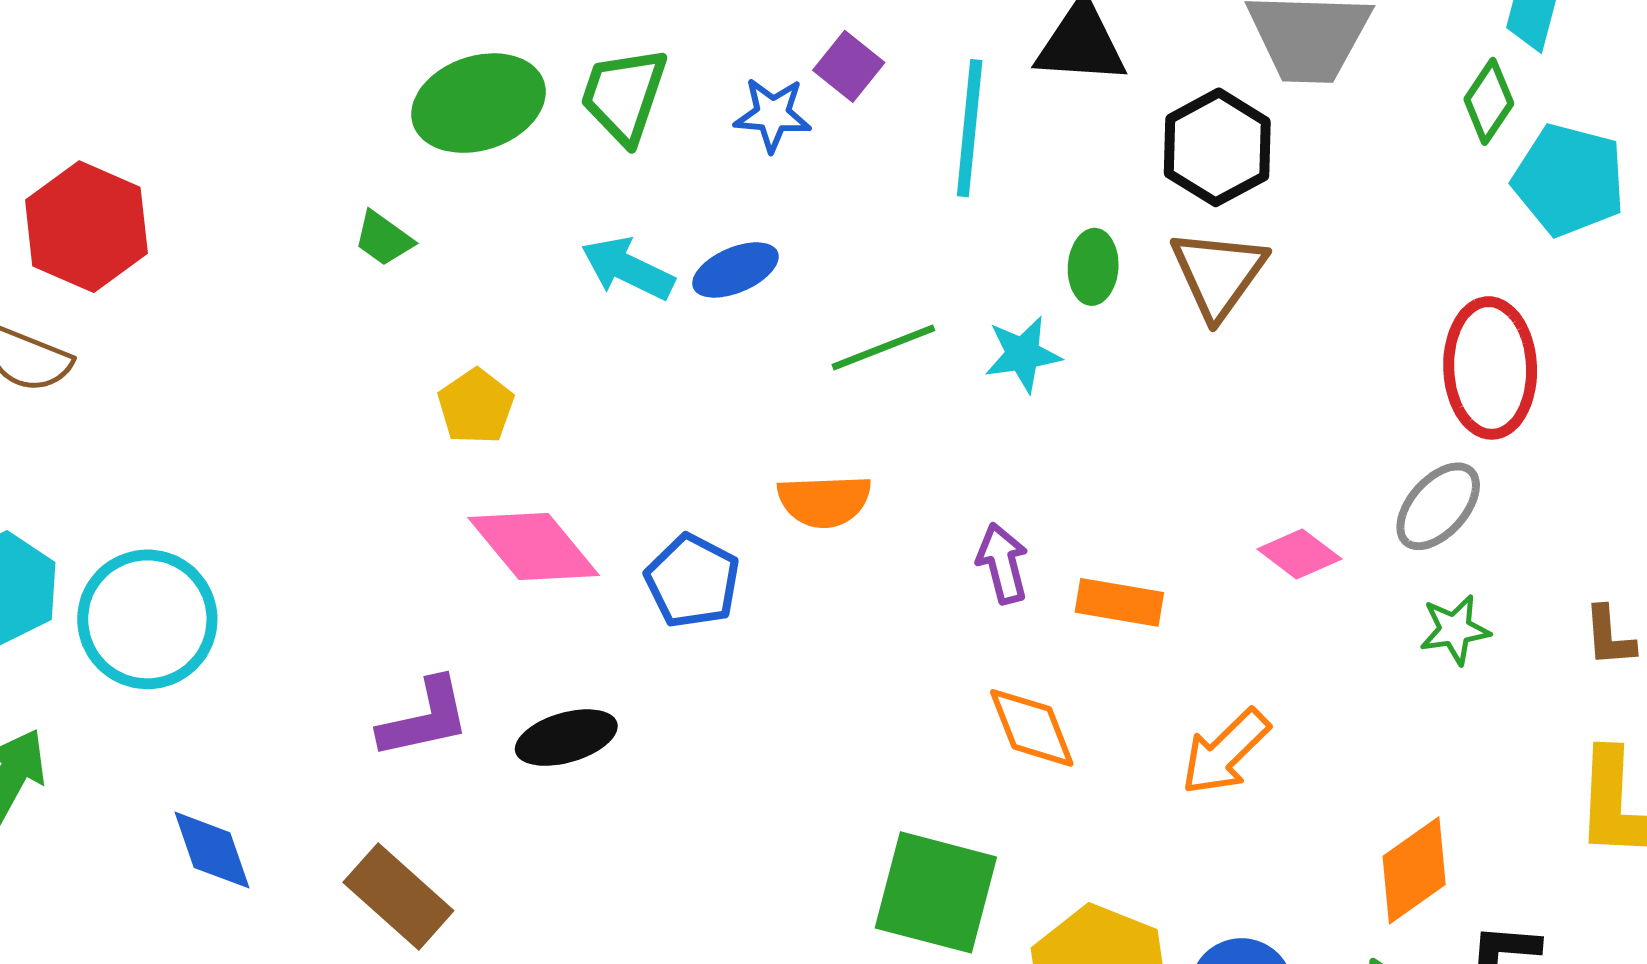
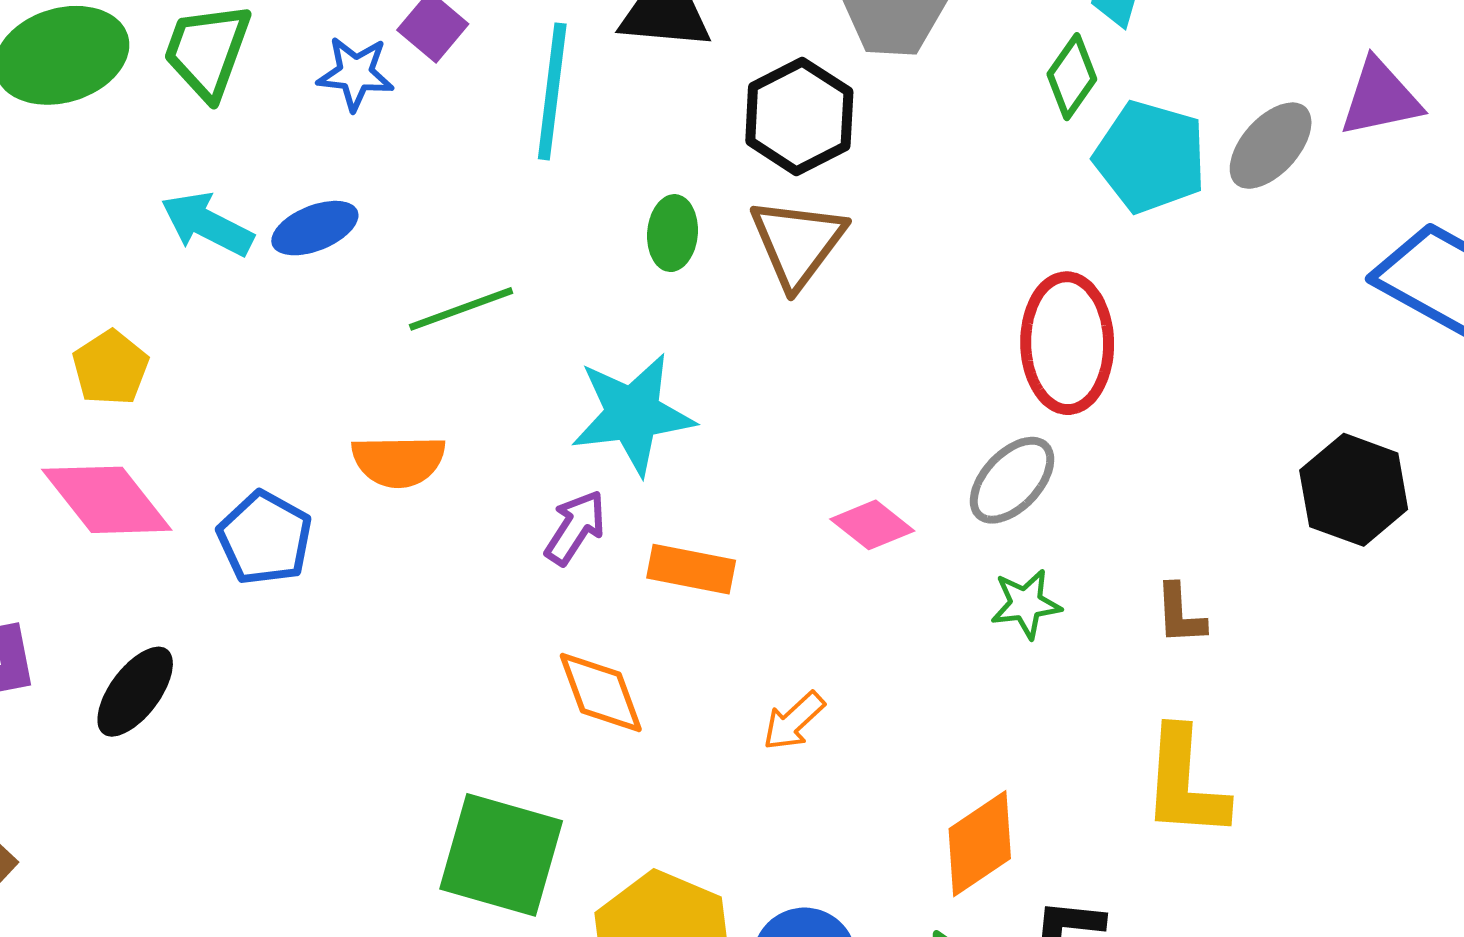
cyan star: (1023, 354) -> (633, 414), moved, size x1.6
yellow pentagon: (476, 406) -> (111, 368), moved
purple arrow: (1003, 563) -> (575, 527), turned 46
black ellipse: (566, 738) -> (135, 692), turned -38
orange arrow: (1225, 752) -> (794, 721), size x0.7

